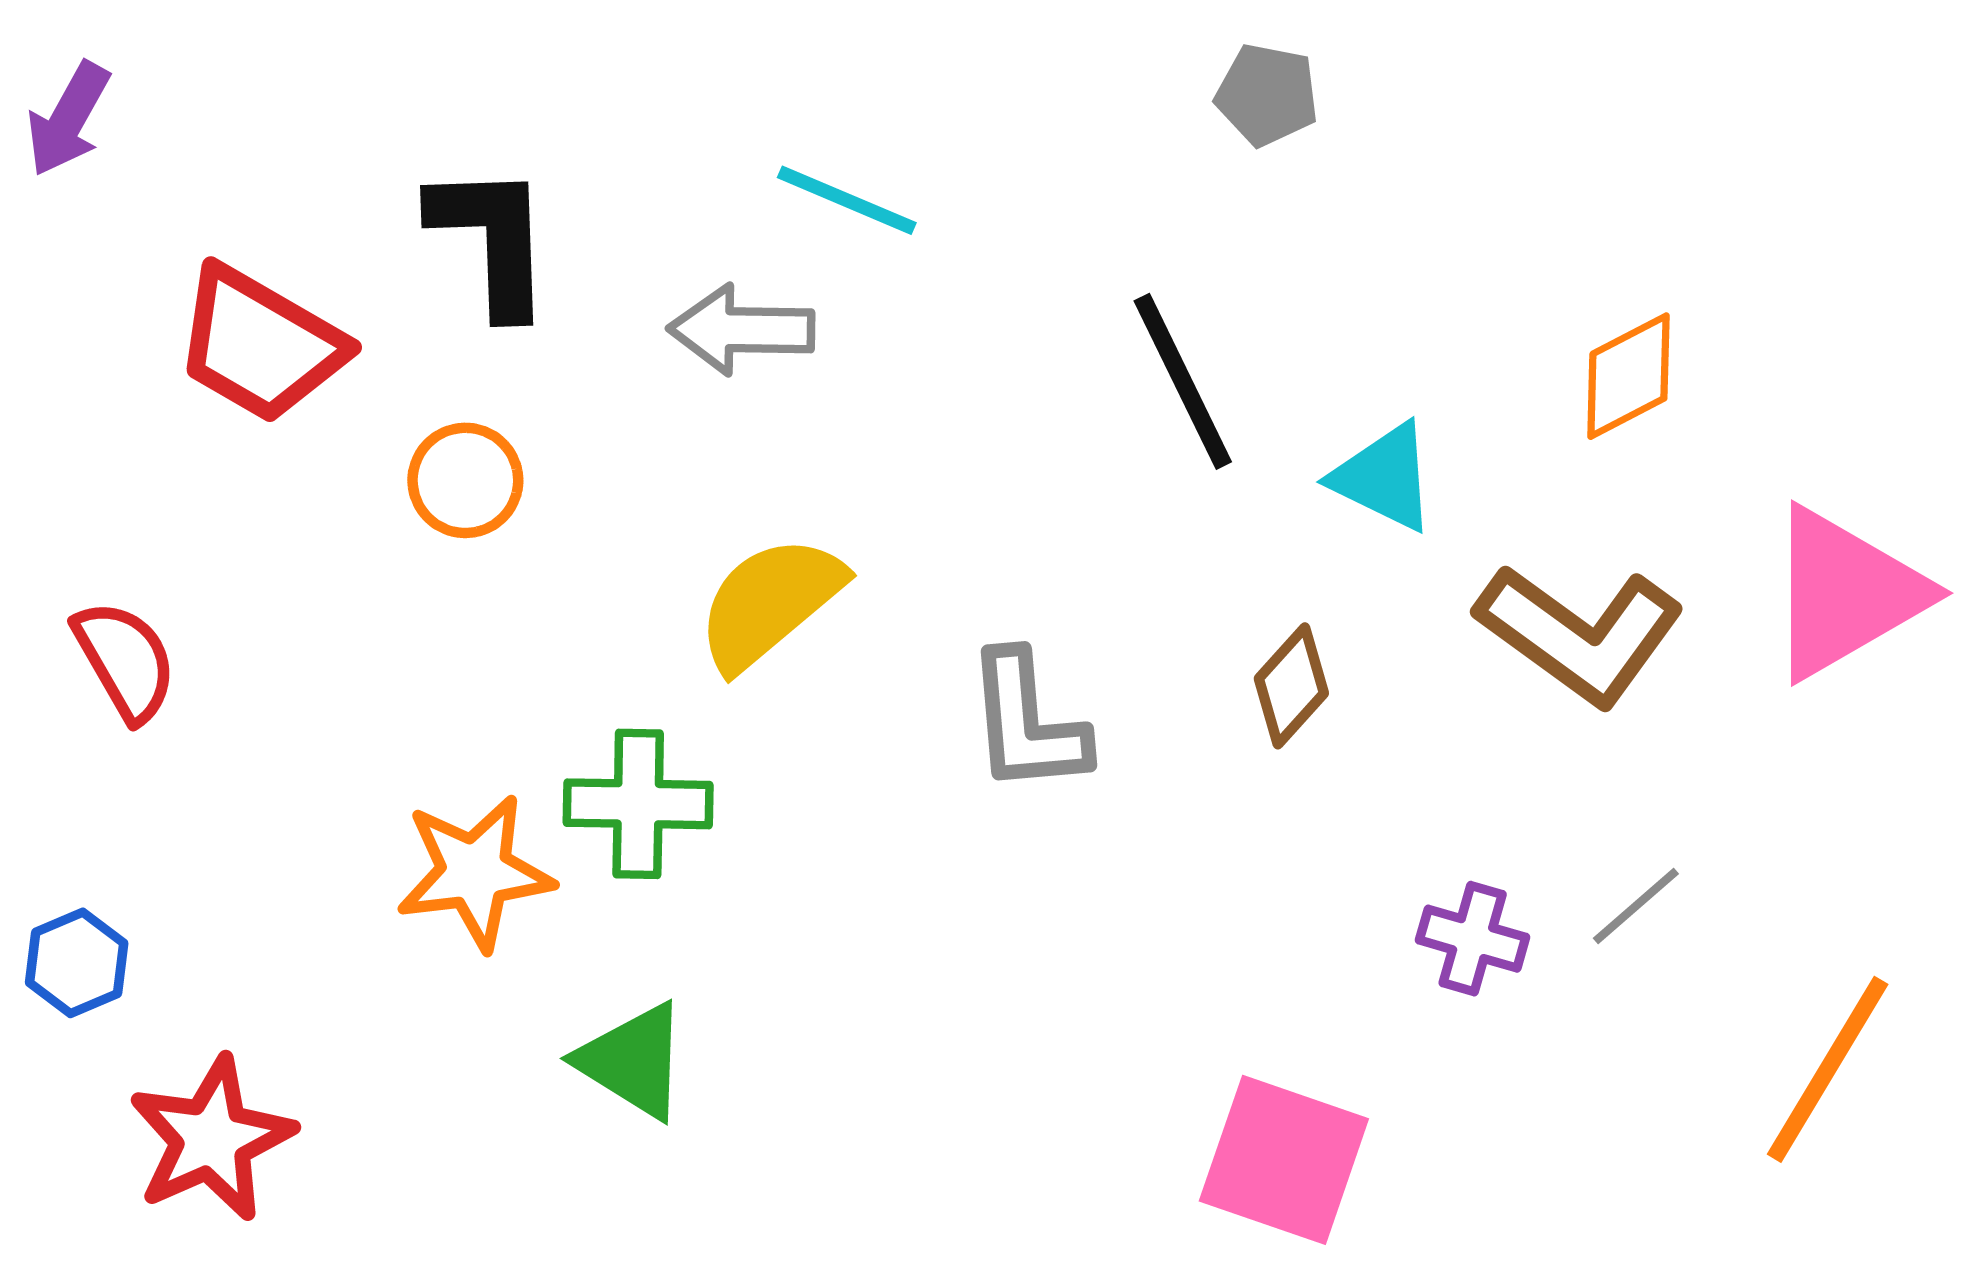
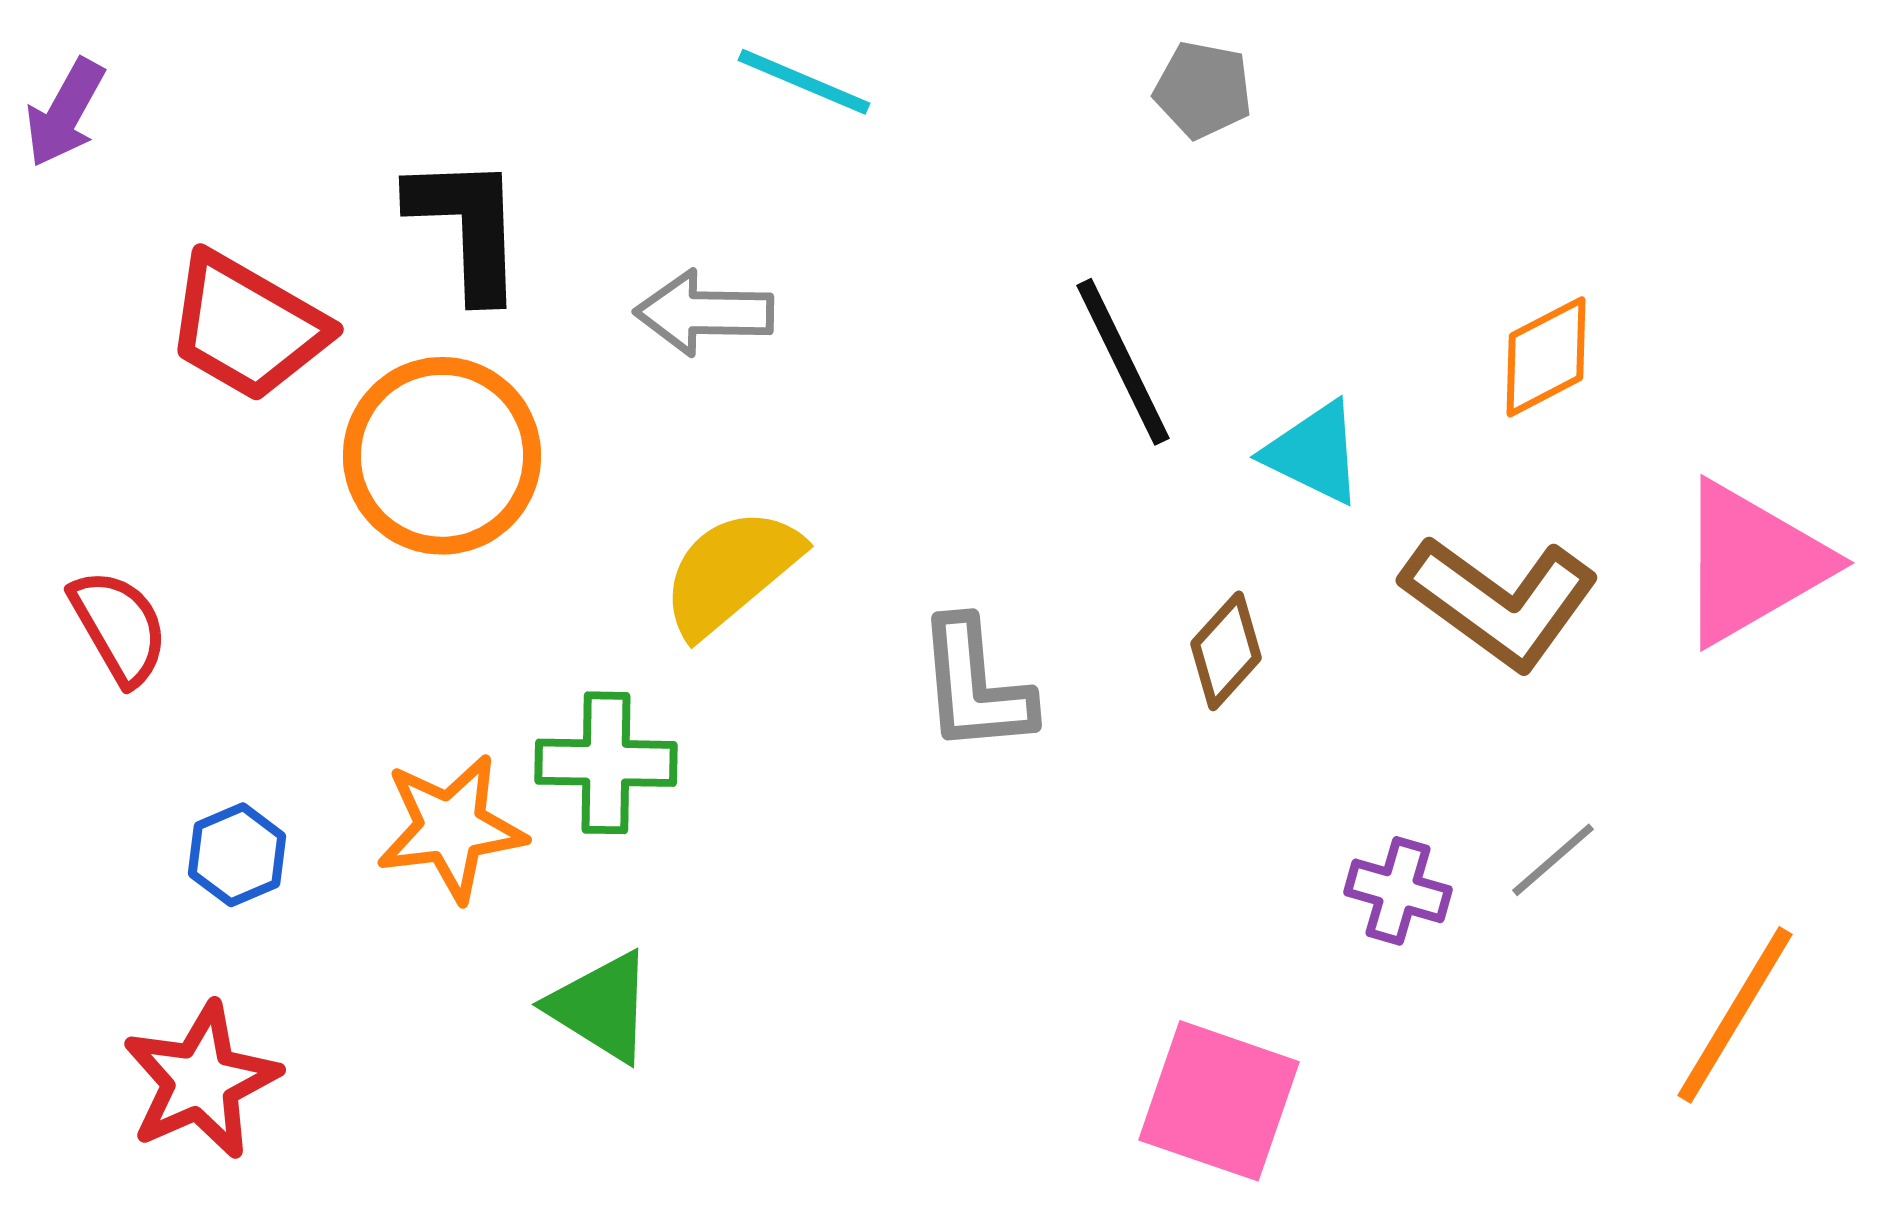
cyan line: (847, 200) -> (804, 82), moved
orange circle: (465, 480) -> (442, 456), size x1.8
blue hexagon: (77, 963) -> (237, 855), moved

